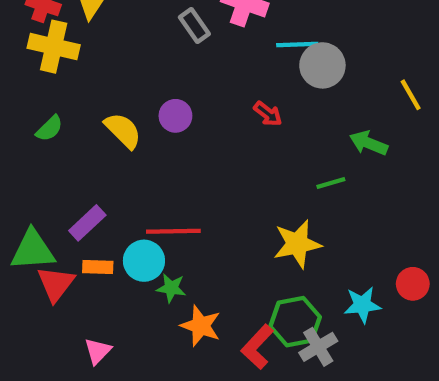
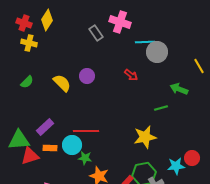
yellow cross: (54, 47) -> (29, 43), size x0.7
red triangle: (56, 284) -> (30, 156), turned 36
red circle: (413, 284) -> (192, 158), moved

